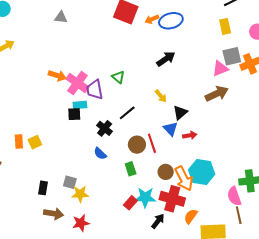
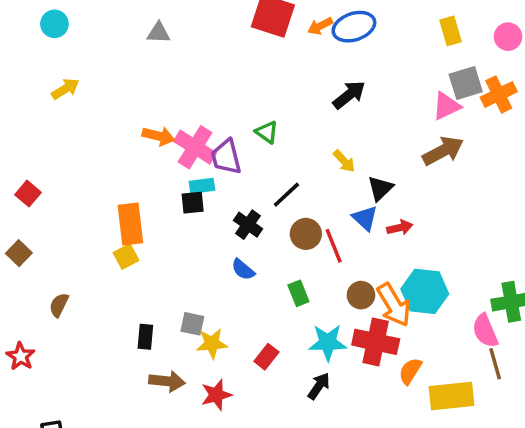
orange rectangle: (19, 141) -> (130, 224), moved, size x1.6
brown circle: (137, 145) -> (306, 234), moved
red rectangle: (130, 203) -> (266, 357), moved
black arrow: (158, 221) -> (319, 386), moved

